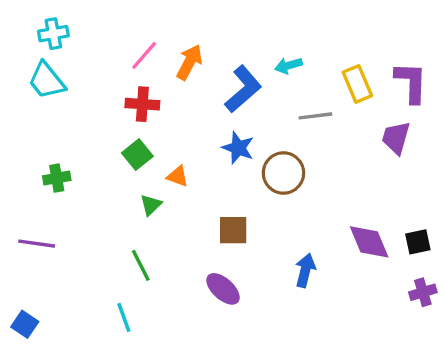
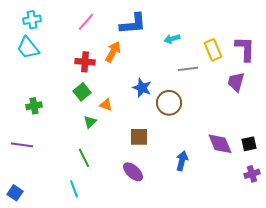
pink line: (144, 55) -> (86, 22), moved
orange arrow: (189, 62) -> (113, 52), moved
blue L-shape: (243, 89) -> (133, 24), moved, turned 36

